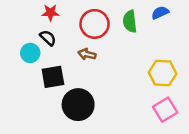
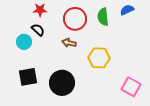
yellow hexagon: (163, 73) -> (99, 58), moved
black square: (53, 77) -> (28, 77), moved
pink square: (165, 110) -> (131, 87), turned -30

